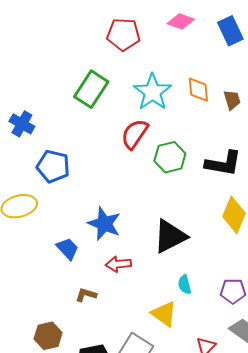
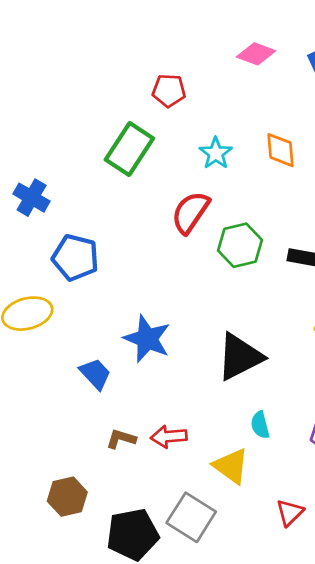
red pentagon: (123, 34) -> (169, 91), moved, size x0.7
cyan star: (152, 92) -> (216, 153), size x0.6
red arrow: (118, 264) -> (169, 437), moved

